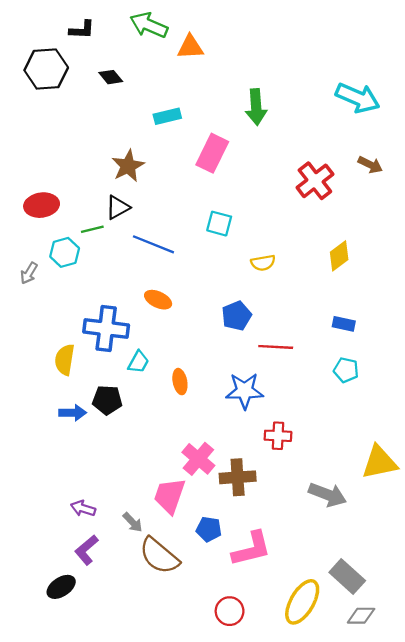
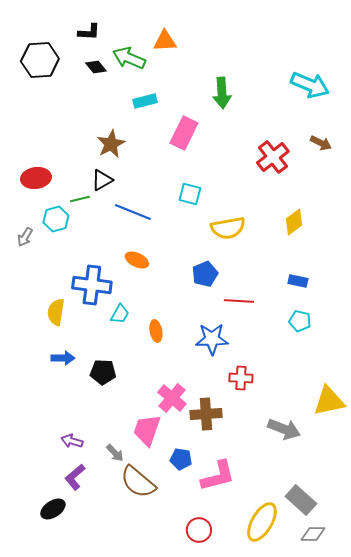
green arrow: (149, 25) -> (129, 58), moved
black L-shape: (82, 30) -> (89, 32), moved
yellow semicircle: (263, 263) -> (228, 228), size x1.6
black pentagon: (107, 400) -> (103, 372), moved

